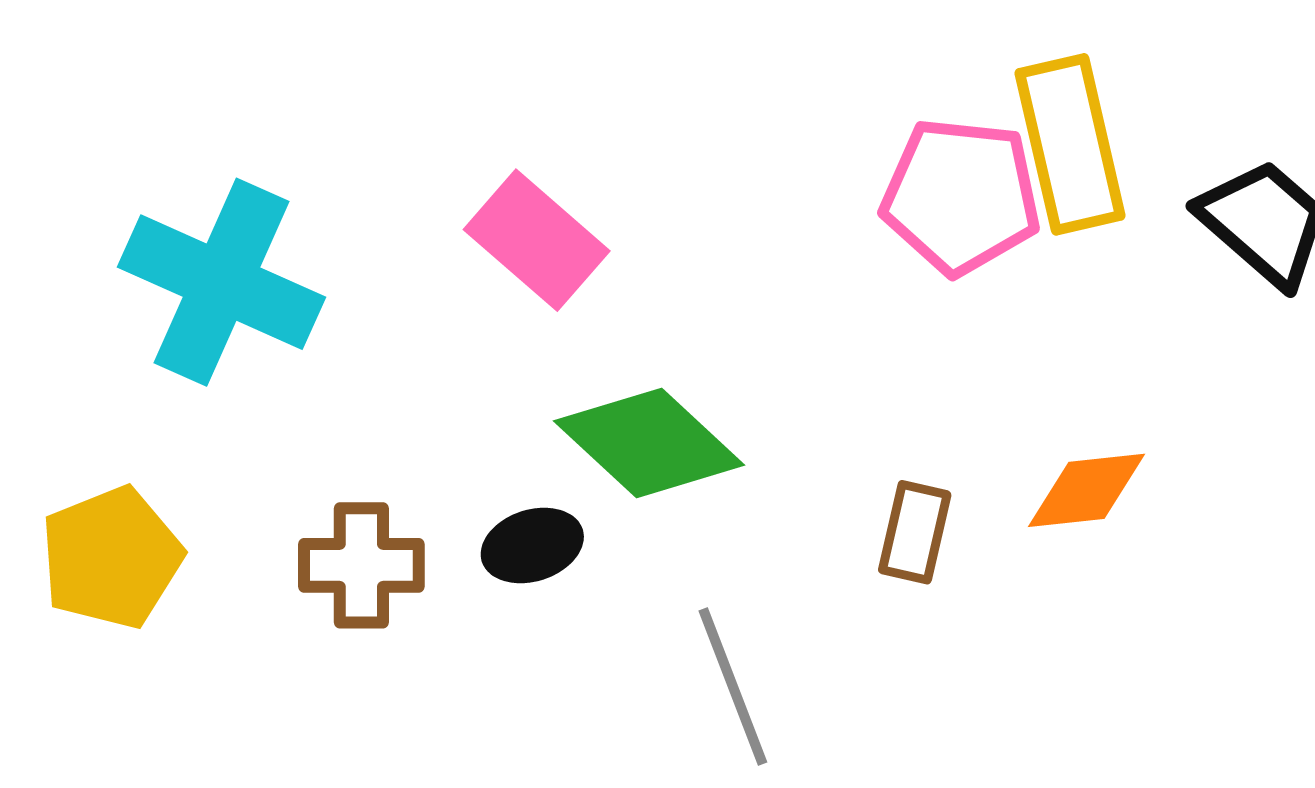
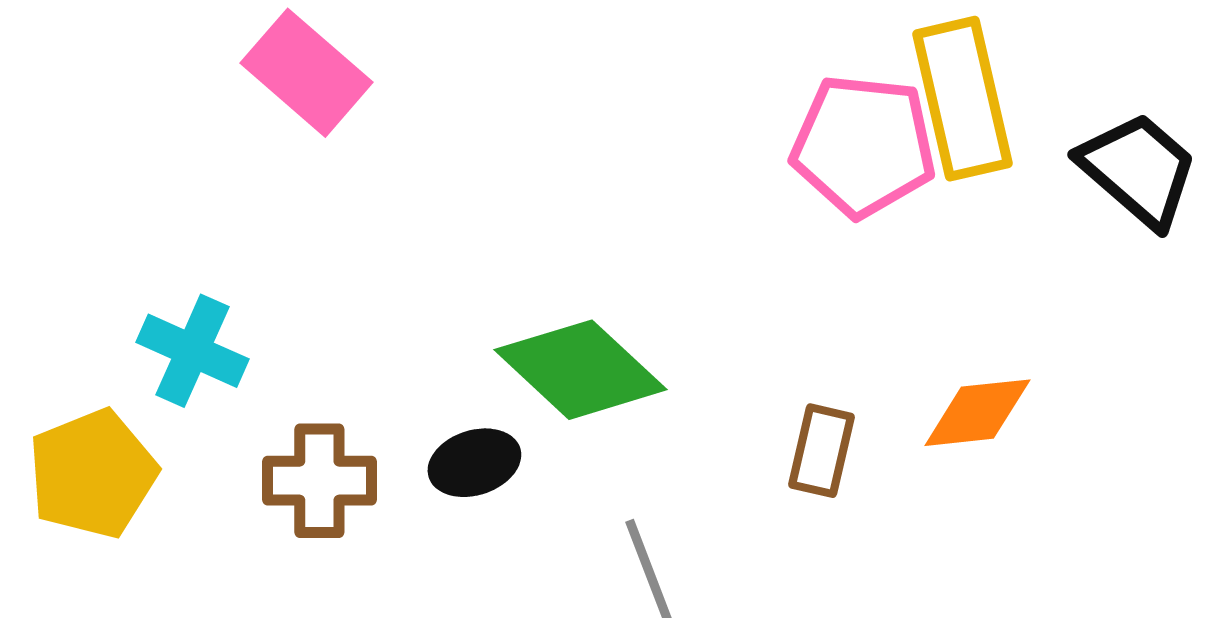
pink rectangle: (537, 240) -> (306, 73), moved
cyan cross: (222, 282) -> (192, 351), moved, size x0.6

